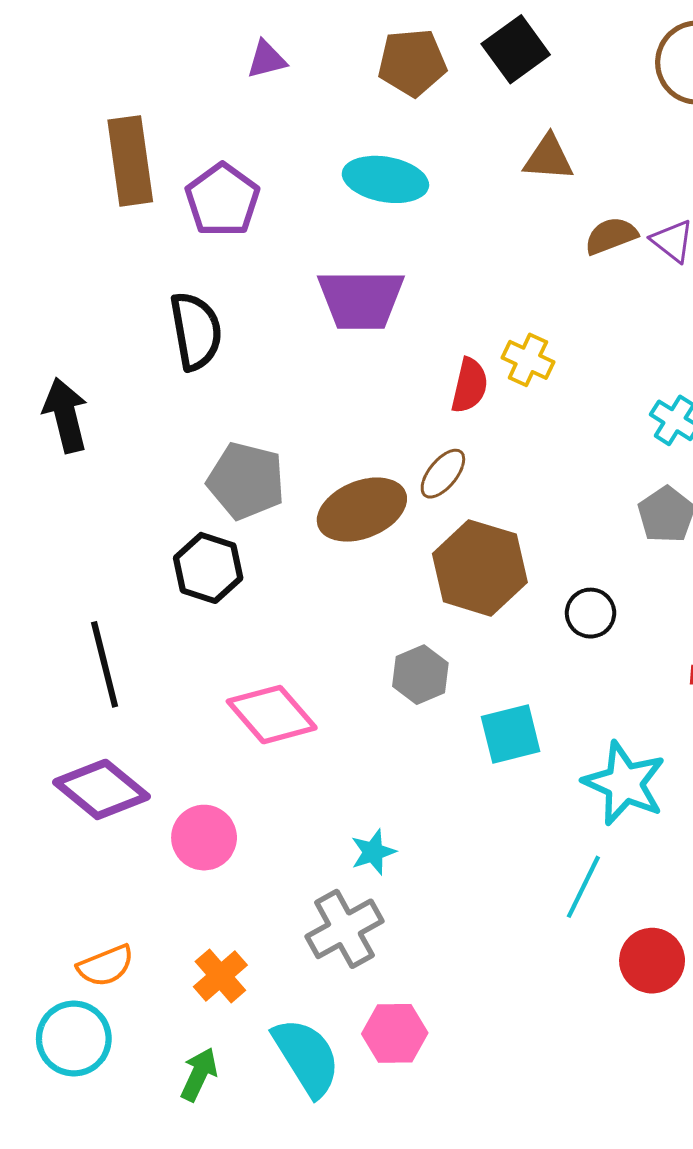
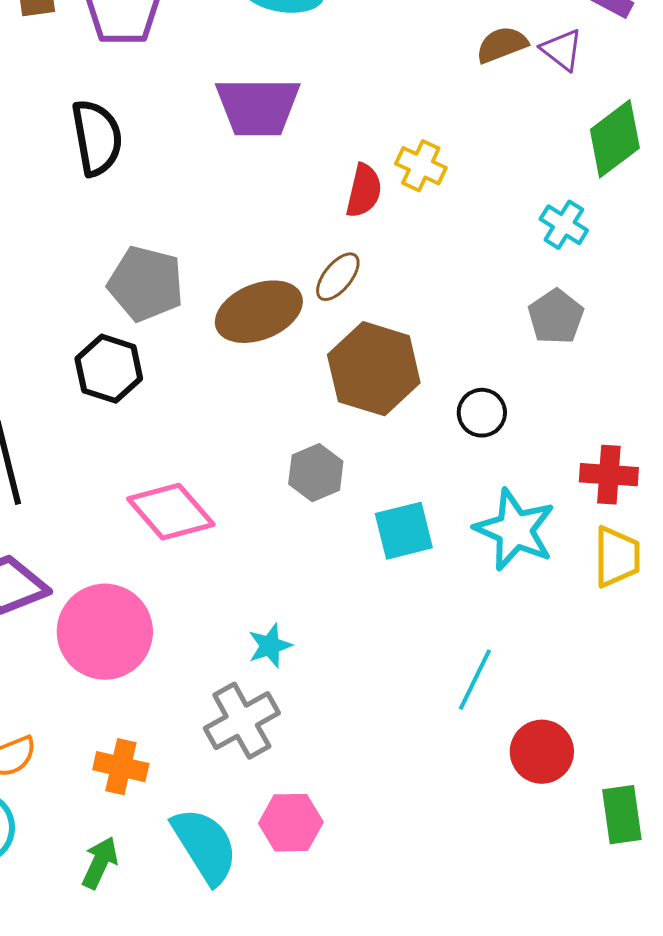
cyan star: (624, 783) -> (515, 530), moved
pink circle: (204, 838) -> (105, 632), size x1.5
orange cross: (220, 976) -> (121, 767), turned -36

